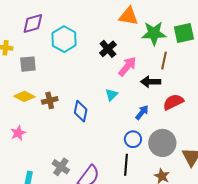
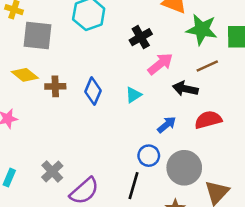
brown line: (164, 61) -> (207, 66), turned 42
gray square: (28, 64) -> (37, 36), size x1.4
blue diamond: (81, 111) -> (93, 91), moved

